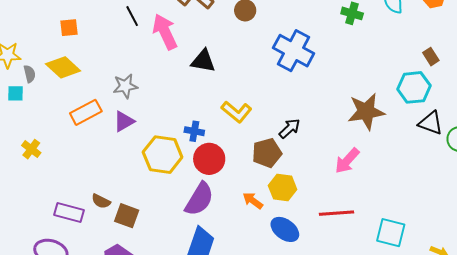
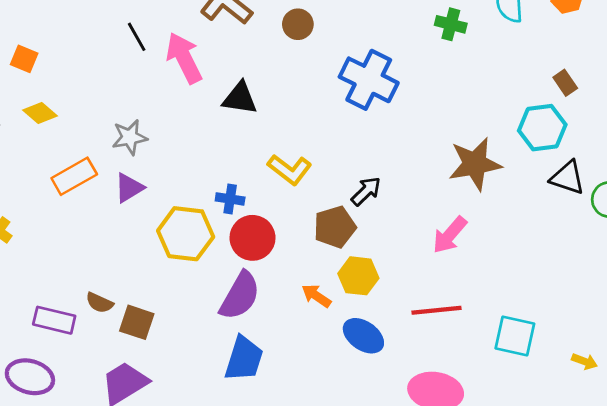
orange square: (69, 28) -> (24, 59), moved, turned 30
yellow diamond: (63, 67) -> (40, 113), size x0.7

